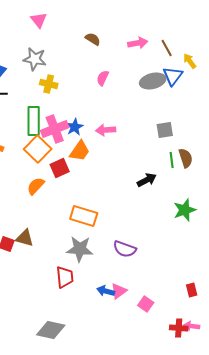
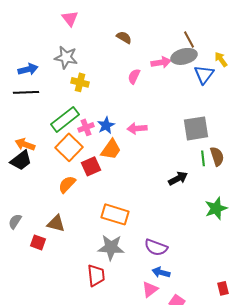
pink arrow: (138, 43) -> (161, 62), moved
brown line: (167, 48) -> (189, 39), moved
gray ellipse: (153, 81) -> (184, 56), moved
green rectangle: (34, 121) -> (65, 119), turned 52
pink cross: (55, 129) -> (86, 127), size x0.6
gray square: (165, 130) -> (196, 128), size x1.5
brown triangle: (25, 238) -> (56, 223), moved
blue arrow: (106, 291) -> (161, 272), moved

